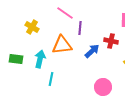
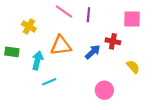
purple line: (80, 28) -> (88, 15), moved
green rectangle: (16, 59) -> (12, 52), moved
cyan line: (51, 79) -> (49, 82), turned 56

